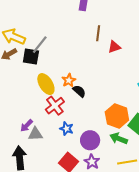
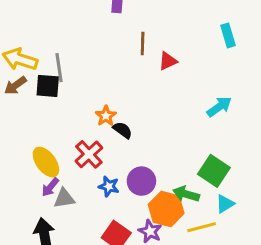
gray line: (40, 45) -> (59, 68), turned -42
yellow ellipse: (46, 84) -> (46, 162), moved
orange hexagon: (117, 116) -> (166, 209), moved
purple circle: (90, 140) -> (141, 181), moved

